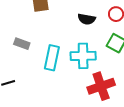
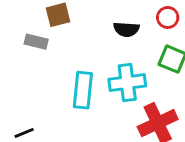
gray rectangle: (22, 44) -> (36, 42), moved

